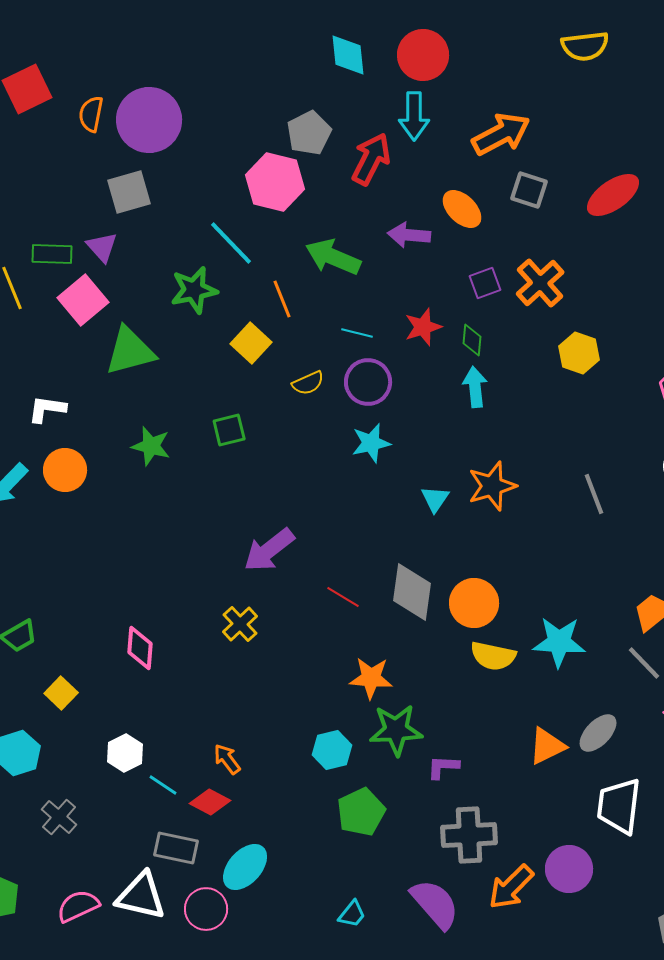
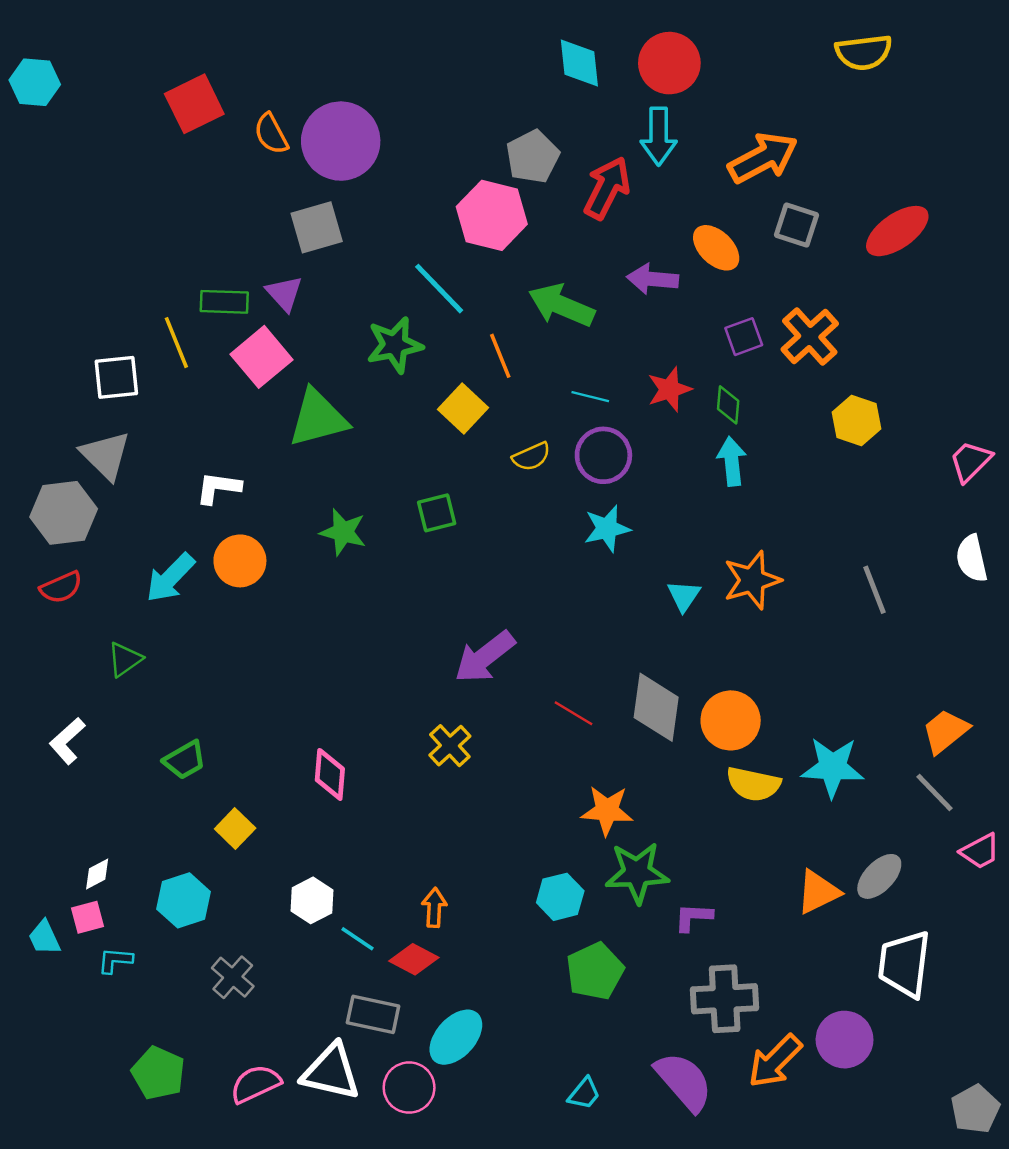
orange semicircle: (91, 114) -> (271, 134), turned -39
orange arrow: (227, 759) -> (434, 908), turned 40

